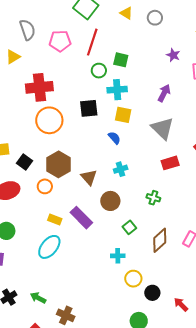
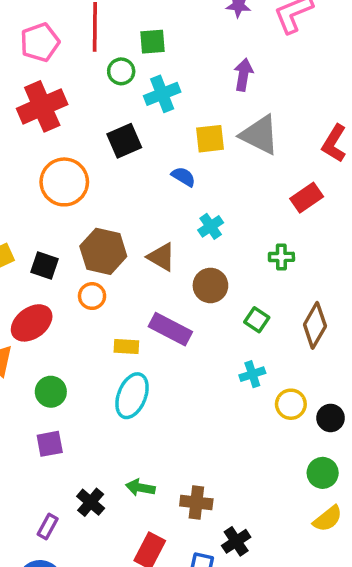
red cross: (39, 87) -> (42, 106), moved
yellow square: (123, 115) -> (210, 139), moved
red rectangle: (170, 163) -> (307, 198), moved

